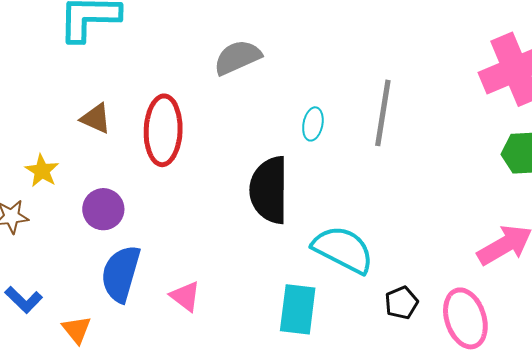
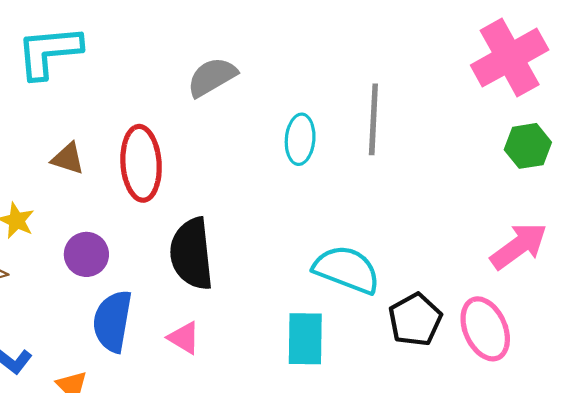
cyan ellipse: (313, 124) -> (300, 139), size x1.4
black semicircle: (269, 190) -> (192, 254), moved
black pentagon: (401, 303) -> (415, 320), size x1.5

